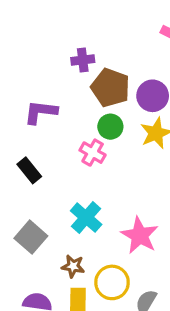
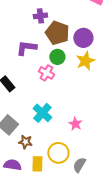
purple L-shape: (41, 112) -> (26, 48), moved
pink star: (140, 235) -> (75, 124), size x0.6
brown star: (73, 266) -> (25, 142), moved

